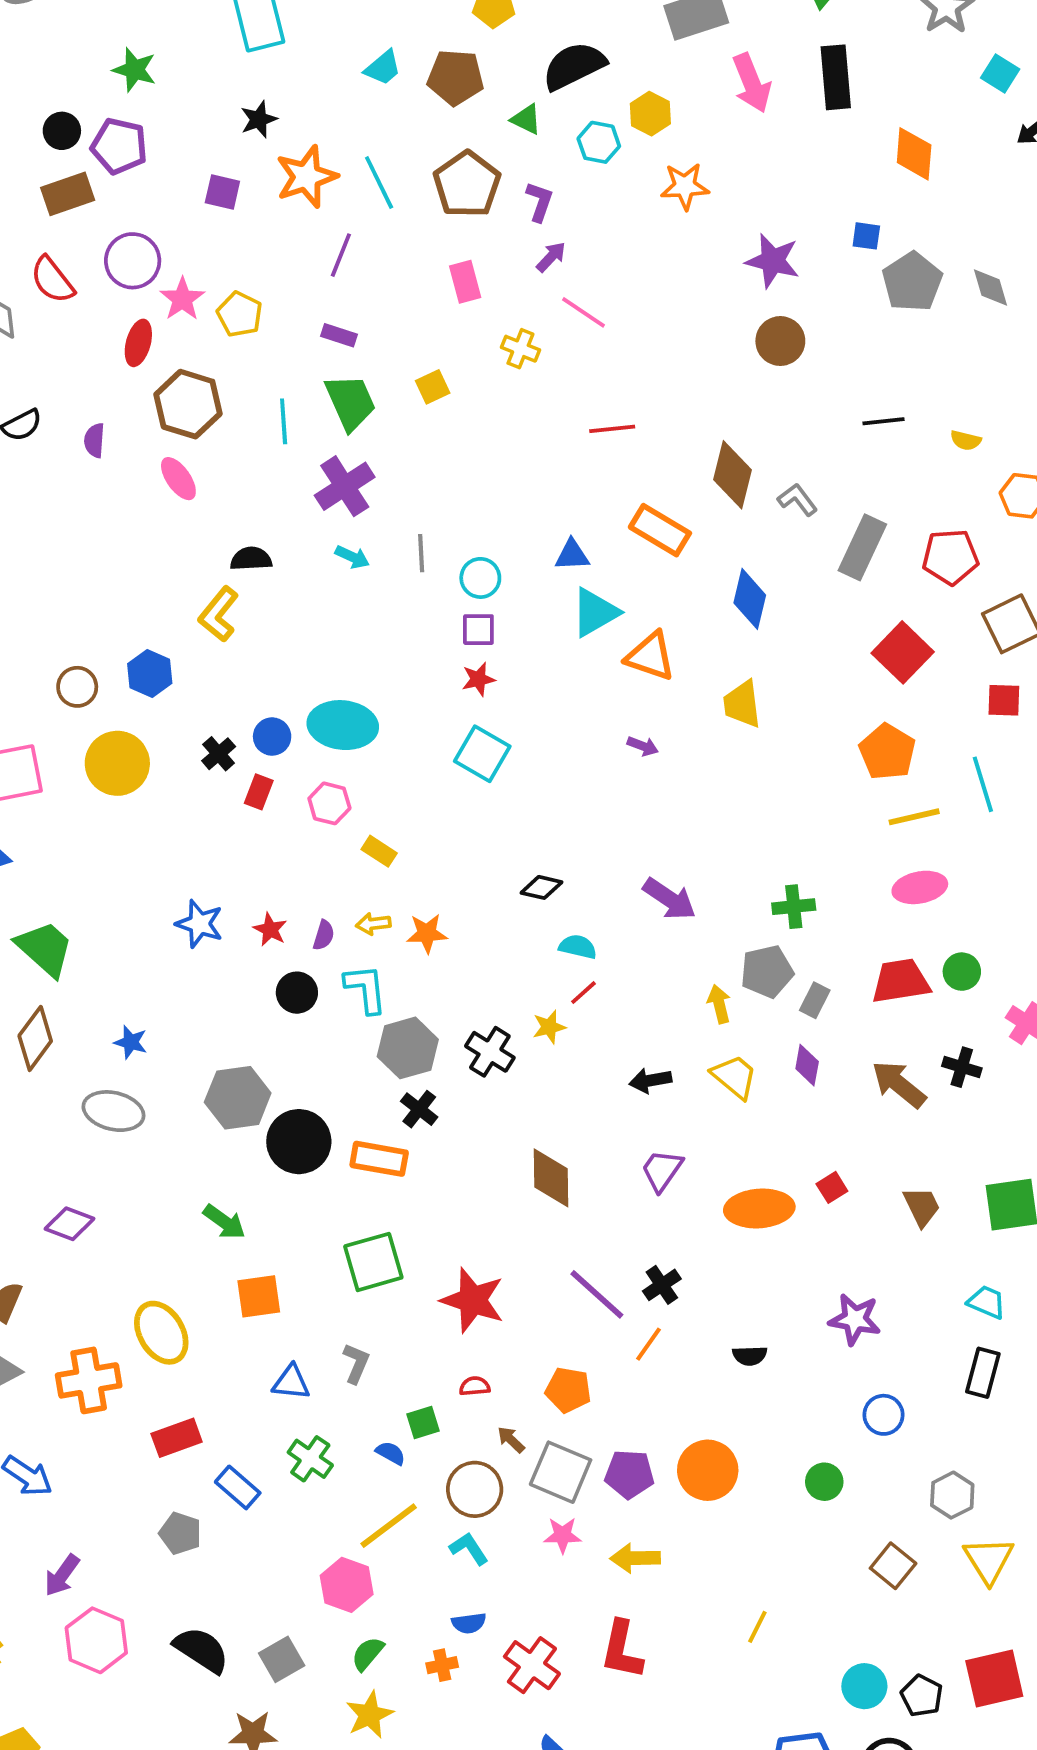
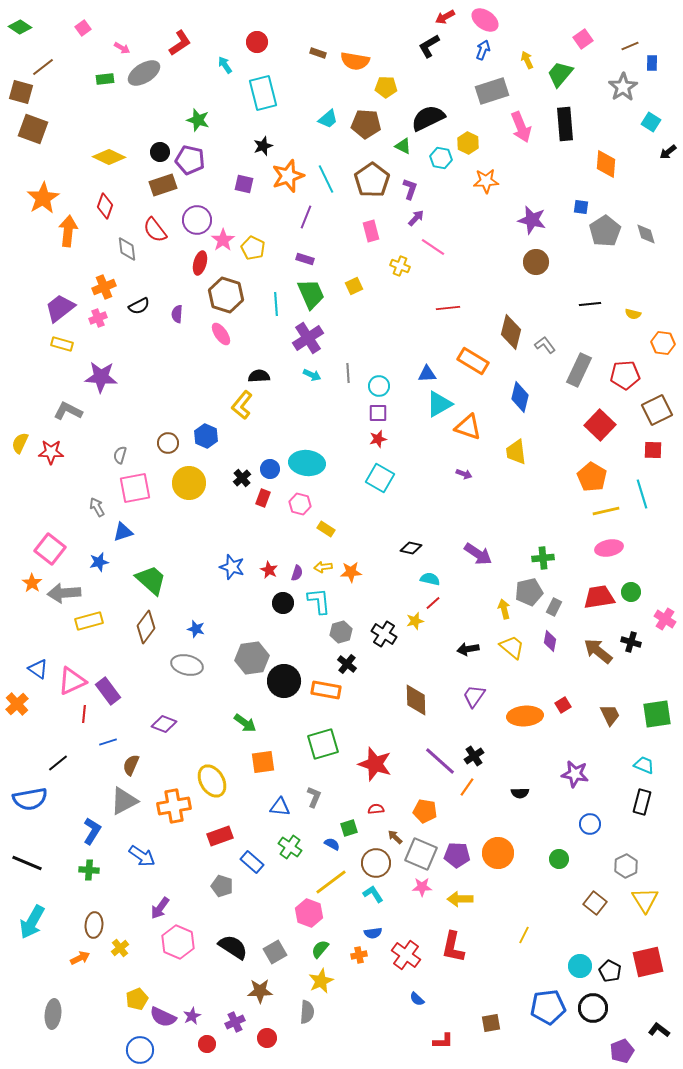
gray hexagon: (408, 1048) -> (341, 632), size x0.7

